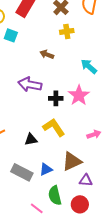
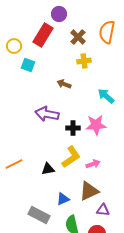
pink star: (79, 95) -> (96, 125), turned 30
yellow L-shape: (54, 127) -> (71, 157), turned 90
pink arrow: (94, 134) -> (93, 164), moved
gray rectangle: (22, 172) -> (39, 215), moved

